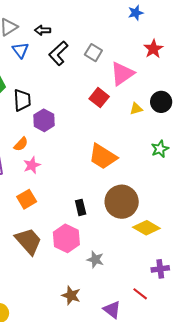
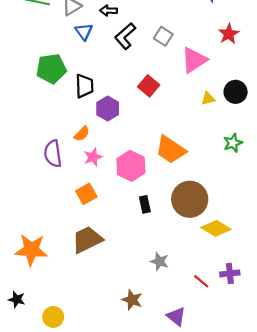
red square: (99, 98) -> (149, 86), moved
pink hexagon: (66, 238) -> (131, 166), moved
brown trapezoid: (28, 241) -> (87, 240), turned -76
red line: (140, 294) -> (201, 281), moved

